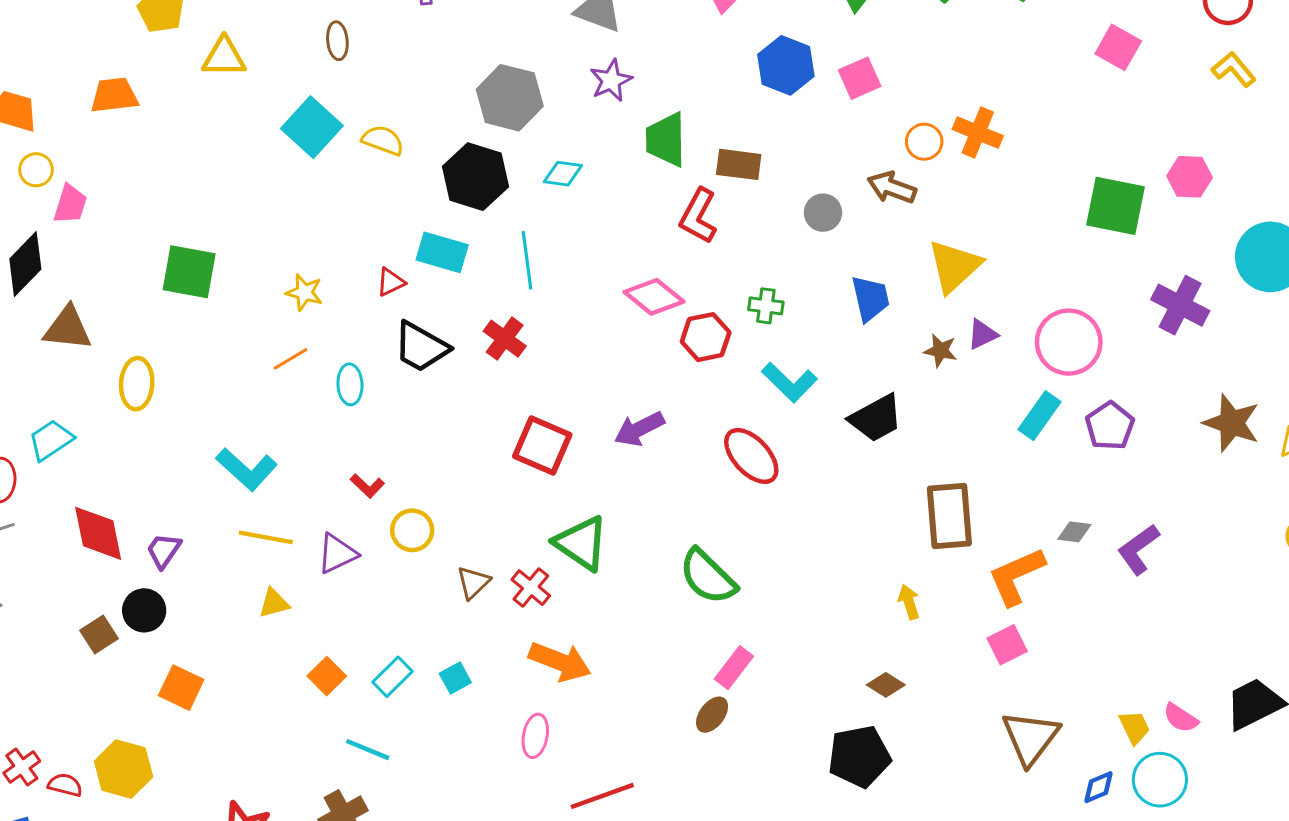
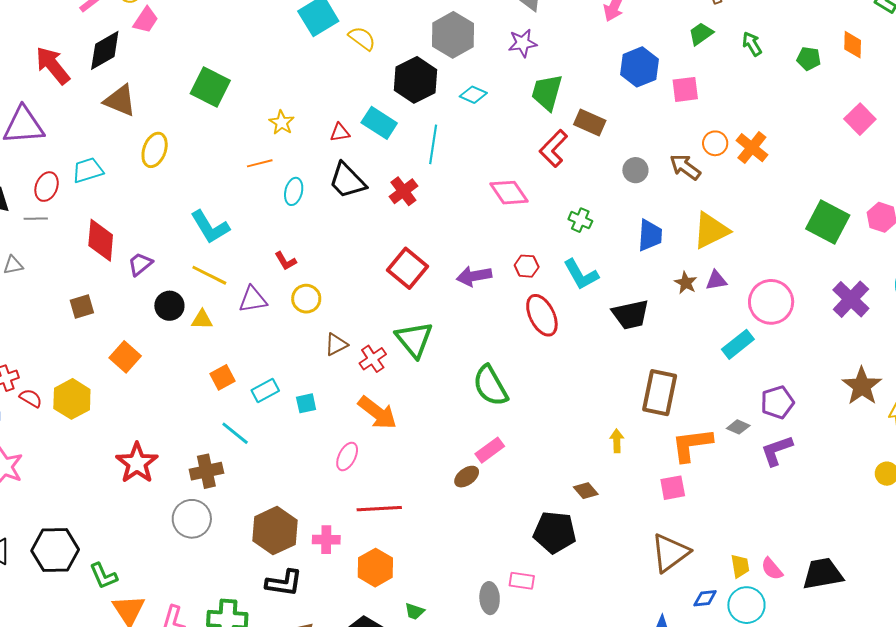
red hexagon: (706, 337) -> (527, 266), moved, size x0.7
purple pentagon: (1110, 426) -> (777, 402), moved
black circle: (144, 610) -> (169, 306), moved

